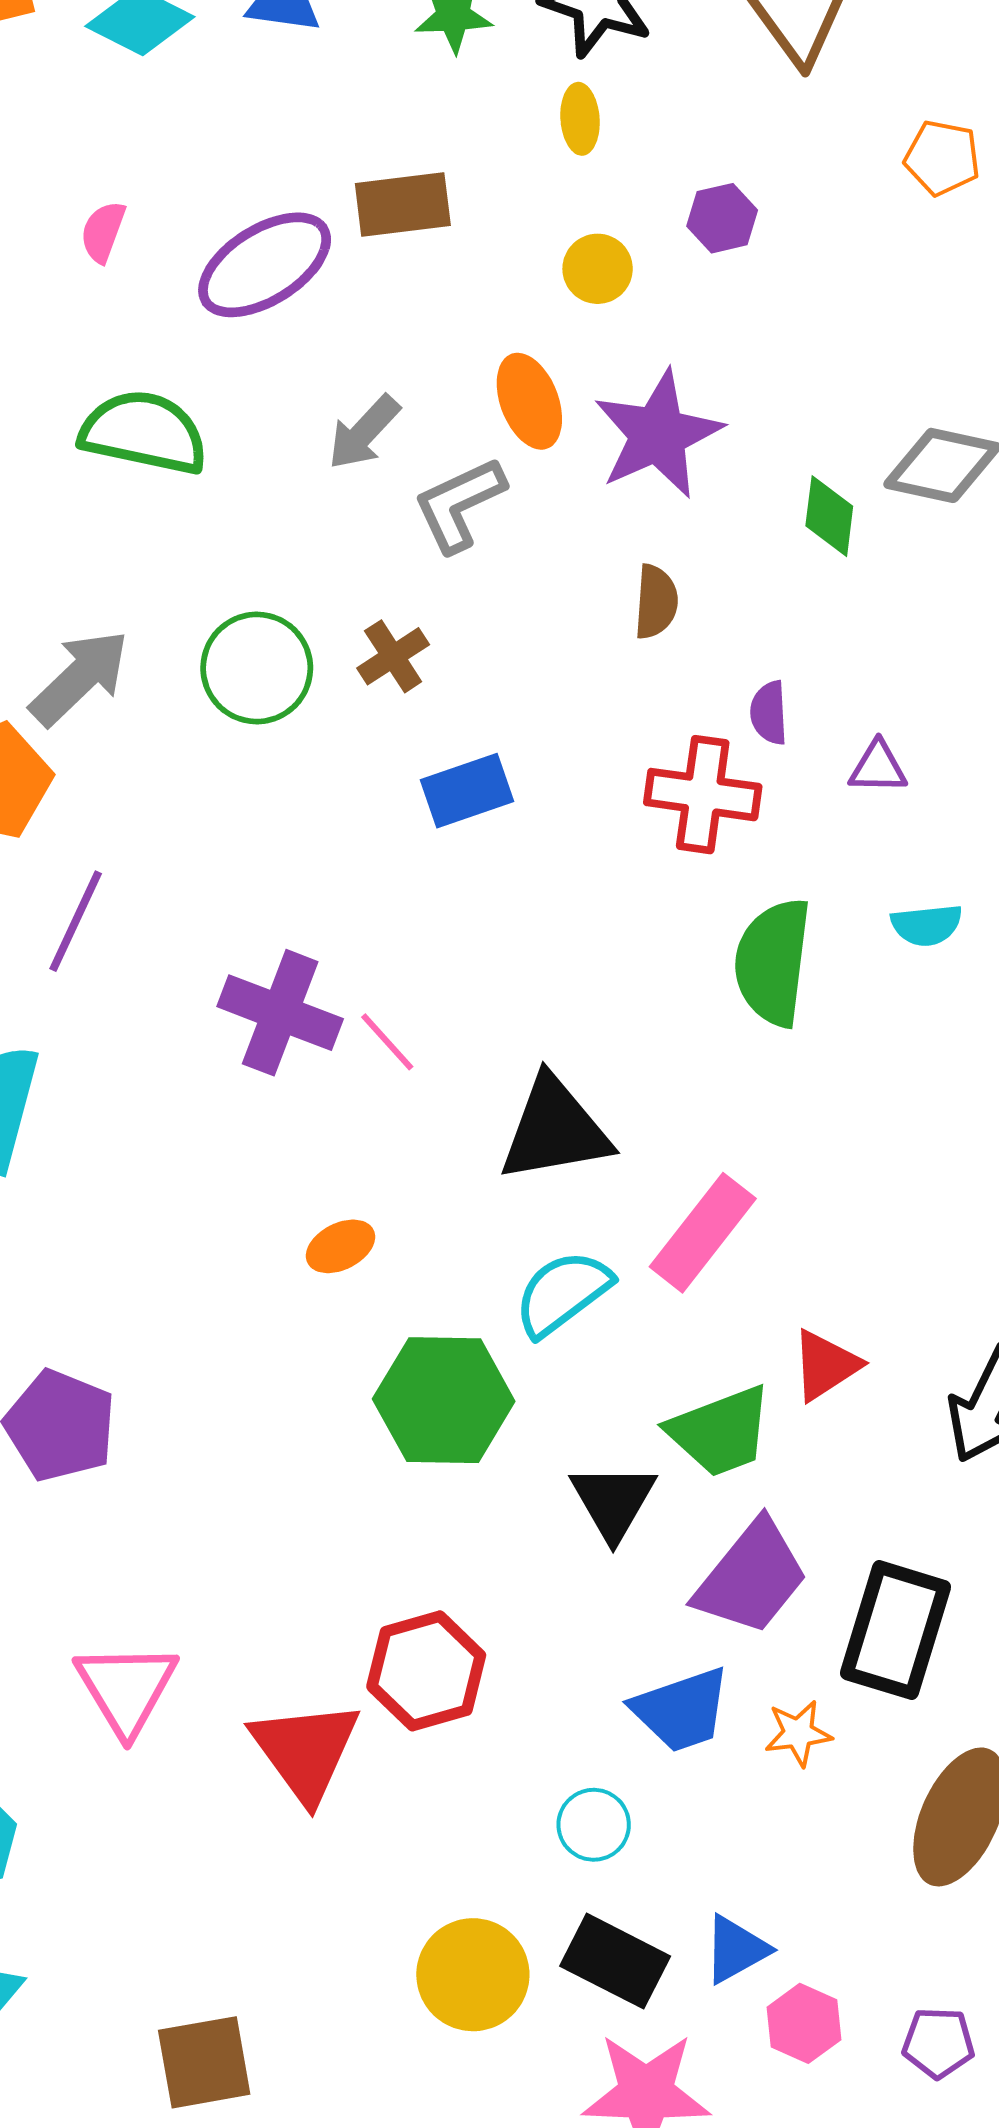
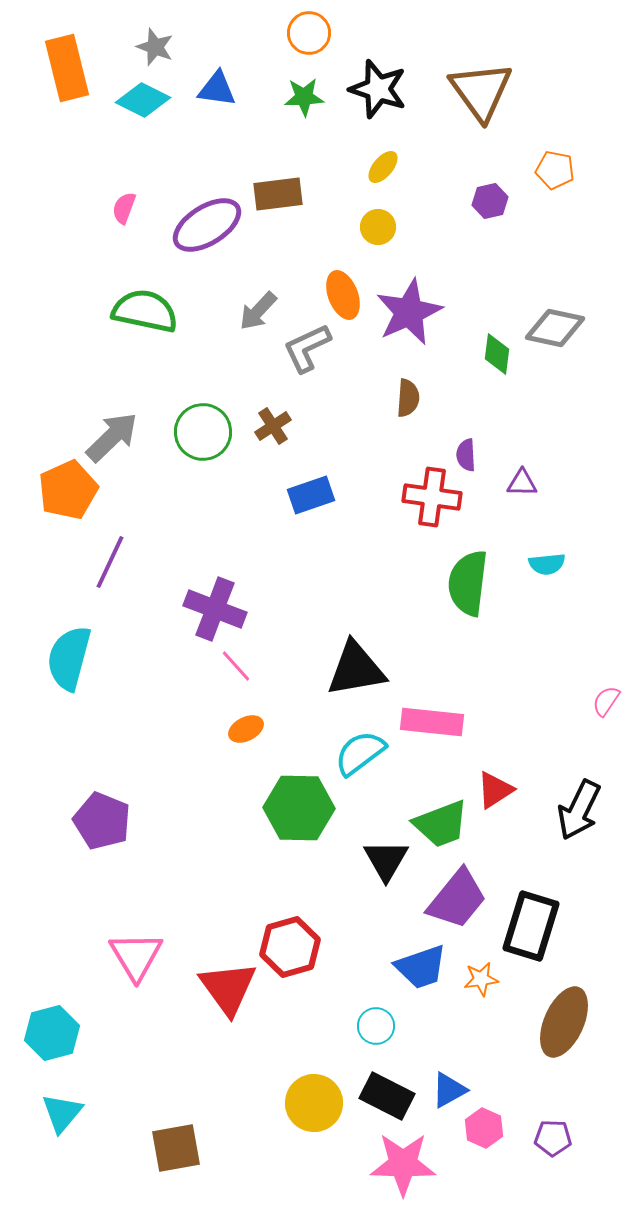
yellow ellipse: (580, 119) -> (383, 167), moved, turned 44
purple hexagon: (722, 218) -> (490, 201), moved
pink line: (387, 1042) -> (236, 666), moved
pink rectangle: (703, 1233) -> (432, 722), turned 58

